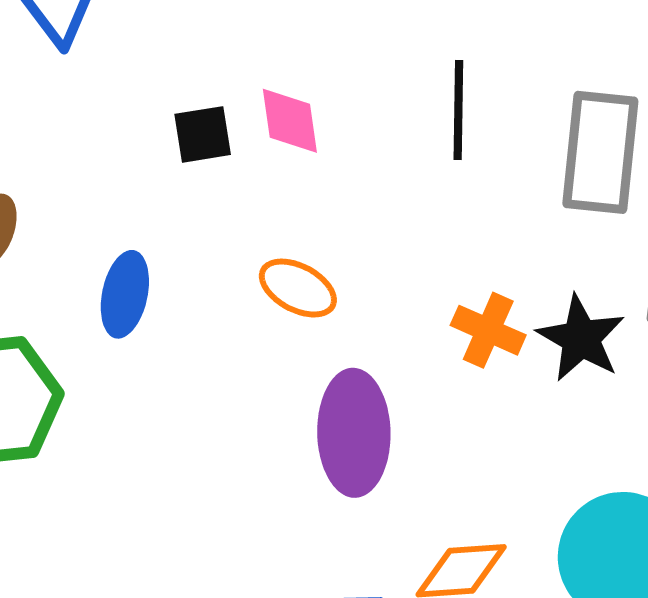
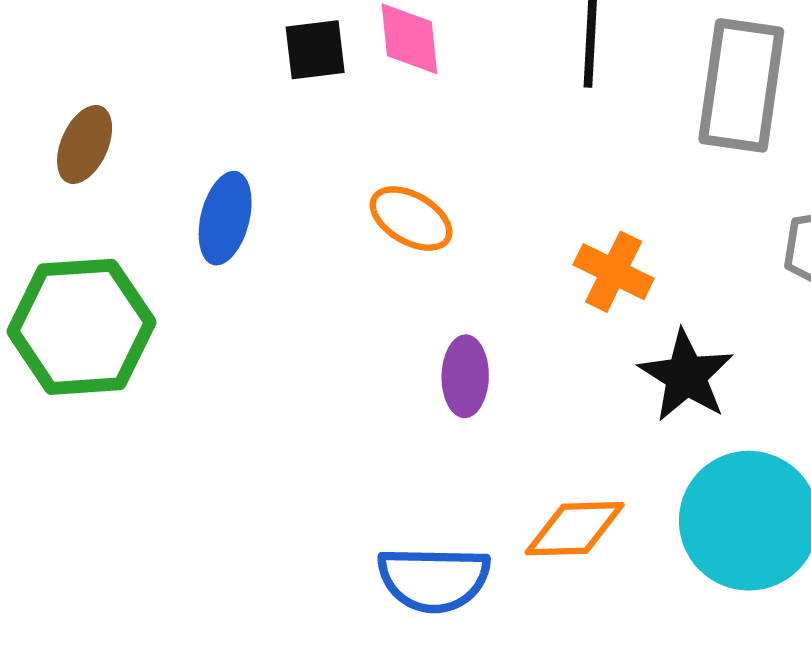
black star: (581, 338) -> (686, 376), moved
purple ellipse: (354, 433) -> (465, 376), size x0.6

